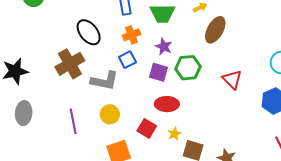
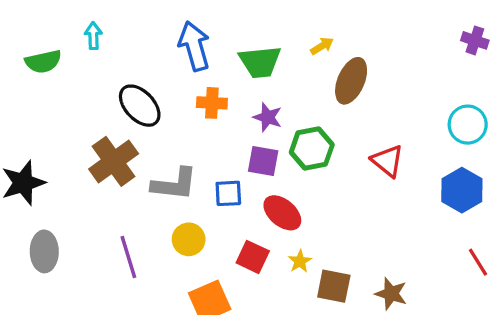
orange cross: (132, 35) -> (212, 103), turned 30
blue square: (127, 60) -> (228, 193), moved, turned 30
red ellipse: (167, 104) -> (282, 213), turned 45

